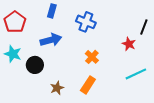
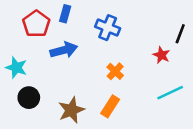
red pentagon: (15, 22) -> (36, 24), moved
black circle: (35, 65) -> (29, 98), moved
brown star: (57, 88) -> (71, 110), size x1.5

